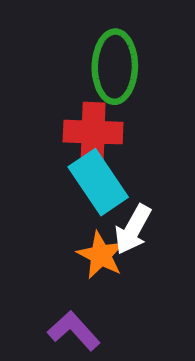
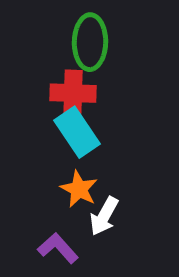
white arrow: (133, 230) -> (104, 216), moved

